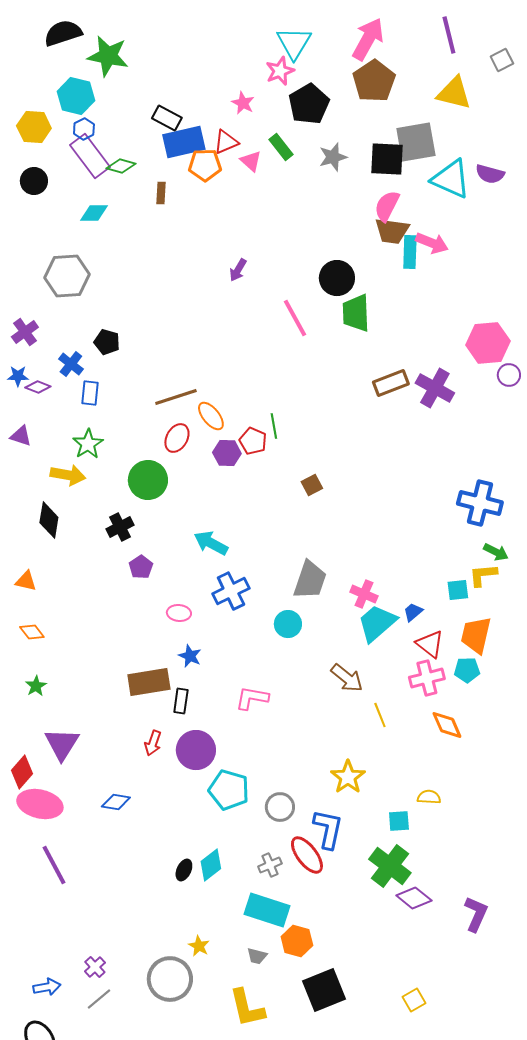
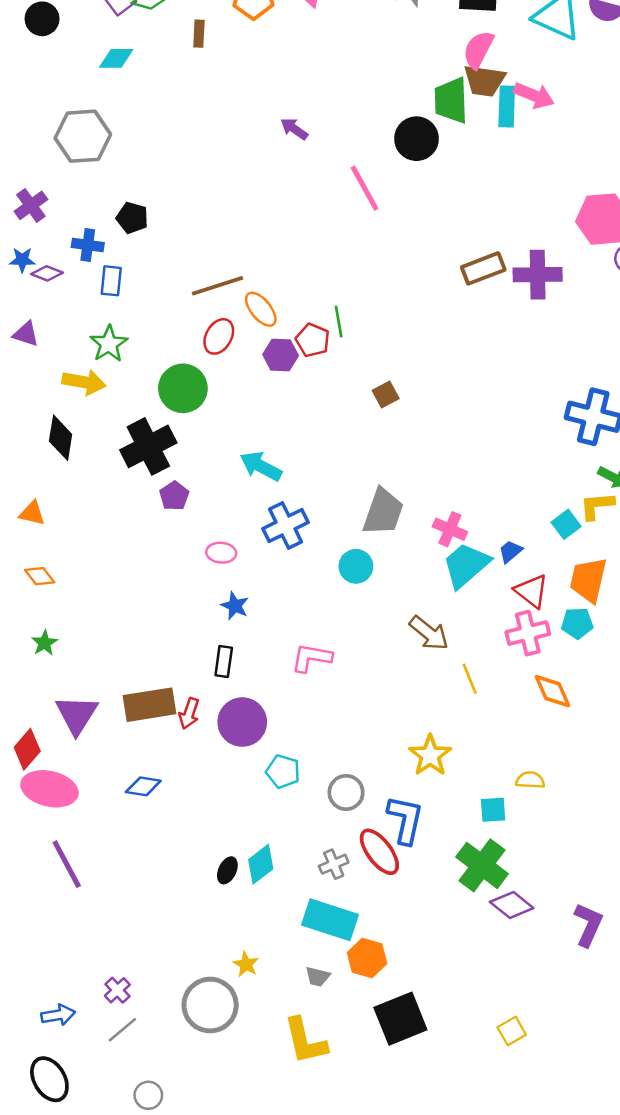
purple arrow: (238, 270) -> (294, 129), turned 95
green trapezoid: (356, 313) -> (451, 100), moved
blue cross: (71, 364) -> (88, 245), turned -30
purple cross: (435, 388) -> (538, 275), turned -30
black cross: (120, 527) -> (148, 446), size x1.6
cyan square: (458, 590) -> (566, 524), turned -30
brown rectangle: (149, 682) -> (150, 705), moved
cyan pentagon: (229, 790) -> (283, 771), size x0.7

